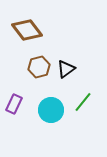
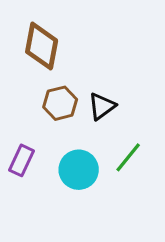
brown diamond: (27, 30) -> (42, 46), turned 48

